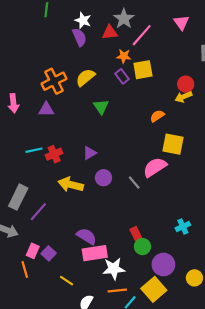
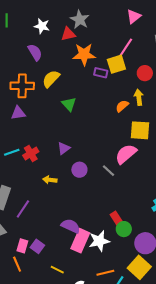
pink triangle: (181, 23) -> (134, 17), turned 35
pink line: (142, 35) -> (125, 49), moved
purple semicircle: (79, 37) -> (35, 52), moved
orange star: (124, 56) -> (84, 54), size x1.6
yellow square: (143, 70) -> (116, 64), moved
purple rectangle: (122, 76) -> (101, 73), moved, turned -32
orange cross: (54, 81) -> (22, 86), turned 35
yellow arrow: (184, 97) -> (139, 97), moved, turned 112
yellow arrow: (71, 185) -> (50, 180), size x0.6
pink rectangle: (95, 253) -> (80, 241), turned -50
white star: (114, 269) -> (99, 241), moved

